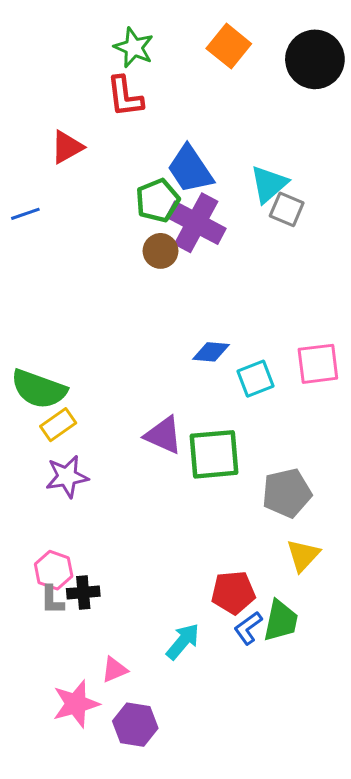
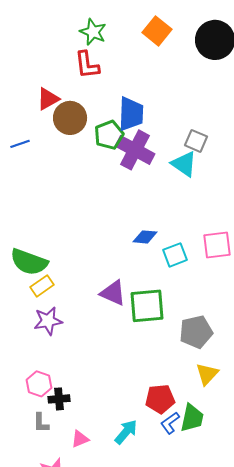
blue trapezoid: (190, 169) -> (131, 114), turned -144
cyan triangle: (269, 184) -> (184, 164), moved, turned -44
brown circle: (161, 251) -> (70, 118), moved, size x1.4
gray L-shape: (52, 600) -> (41, 423), moved
pink triangle: (114, 670) -> (80, 439), moved

